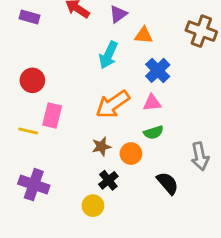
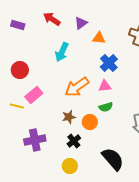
cyan arrow: (108, 55) -> (62, 52), moved
pink rectangle: (52, 116) -> (34, 95), turned 36
black semicircle: (168, 183) -> (113, 159), moved, size x1.4
purple cross: (34, 185) -> (35, 140), moved, turned -30
yellow circle: (93, 206) -> (70, 166), moved

